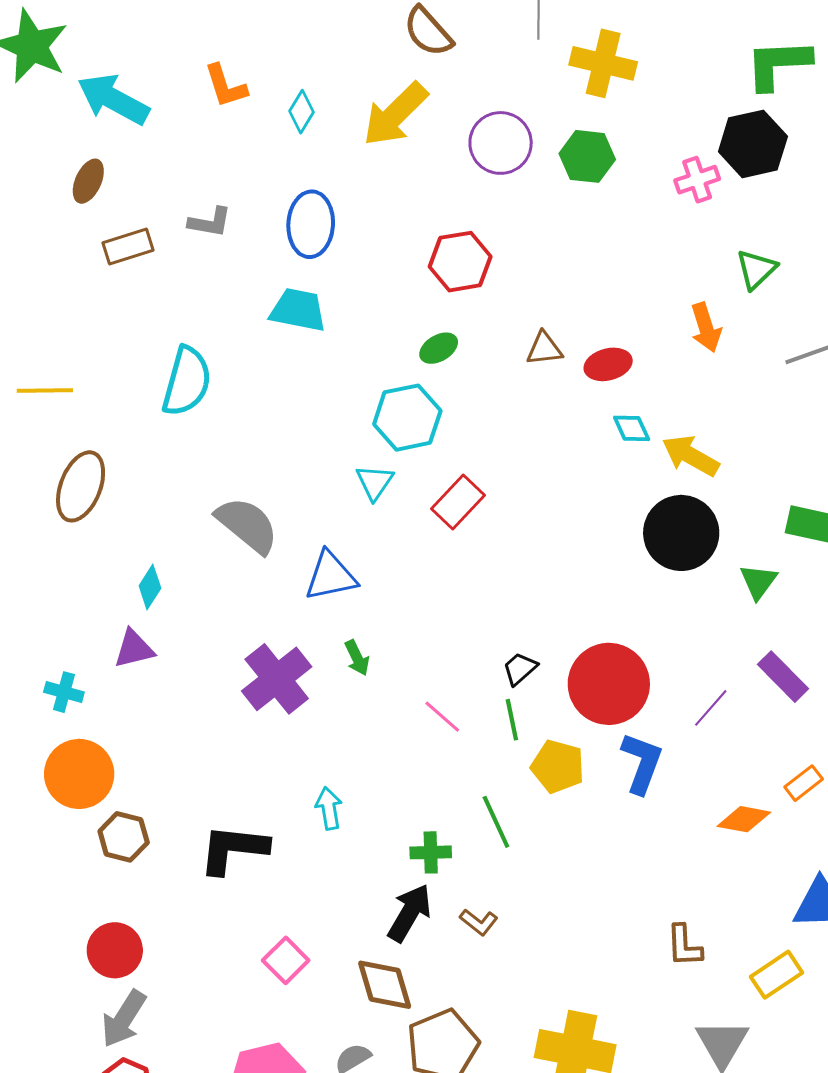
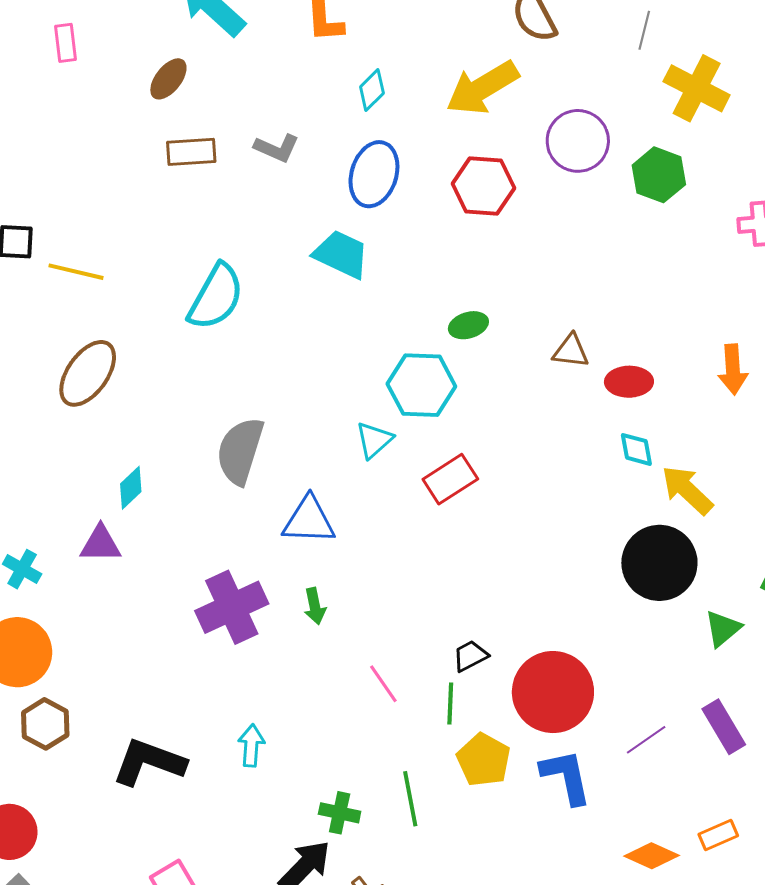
cyan diamond: (301, 112) -> (372, 90), moved
red hexagon: (460, 262) -> (483, 186), moved
gray semicircle: (247, 525) -> (240, 451), turned -126
blue L-shape: (642, 763) -> (566, 777), turned -46

